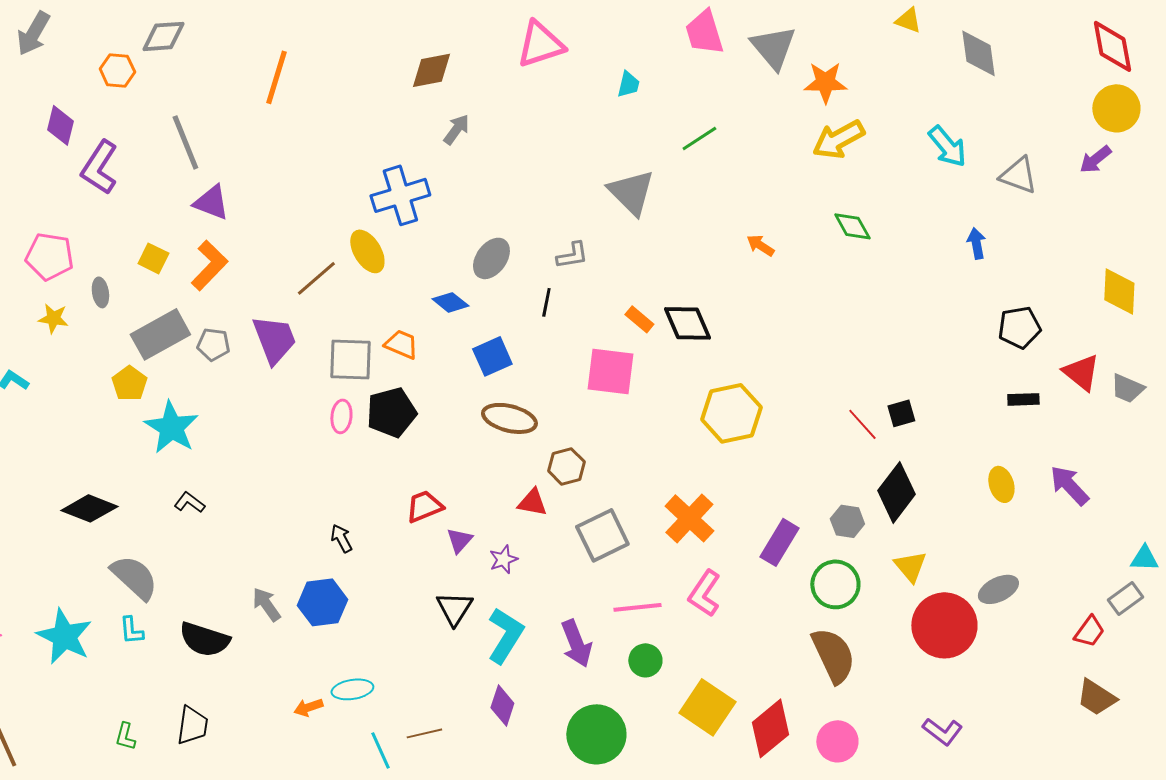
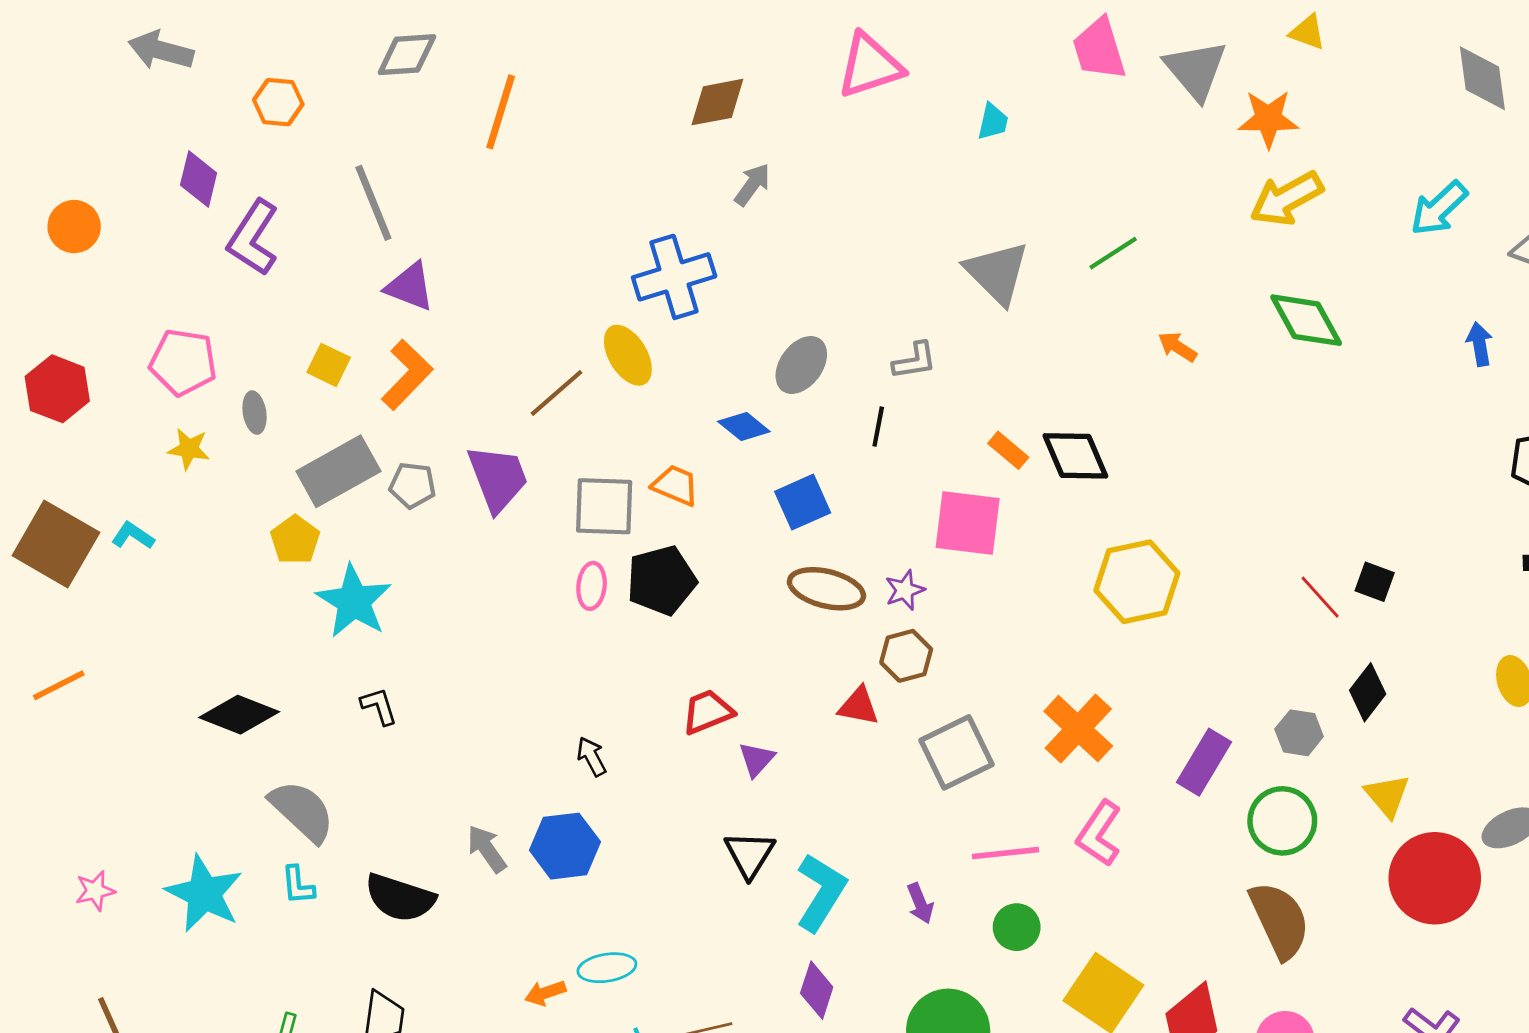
yellow triangle: (908, 20) -> (1307, 32), moved
gray arrow: (33, 33) -> (161, 50), turned 75
gray diamond: (163, 36) -> (407, 55), moved
green line: (699, 138) -> (1113, 253), moved
cyan arrow: (947, 146) -> (1439, 208), turned 87
green diamond: (852, 226) -> (1306, 320), size x1.4
black square: (901, 413) -> (1375, 582), turned 36
black diamond: (896, 492) -> (1368, 692), size x0.7
black L-shape: (189, 502) -> (379, 706), turned 36
purple star: (503, 559) -> (905, 590), moved
purple arrow: (576, 643) -> (920, 903), size x0.6

